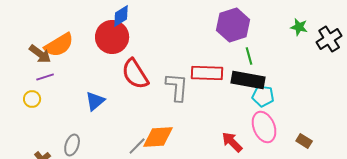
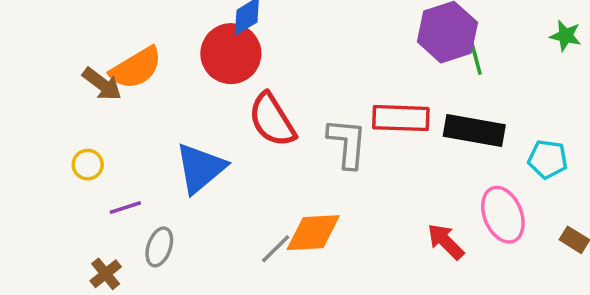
green line: (249, 56) -> (476, 59), moved
purple line: (45, 77) -> (125, 208), moved
cyan pentagon: (263, 96) -> (548, 159), moved
blue triangle: (95, 101) -> (200, 168), size x1.5

